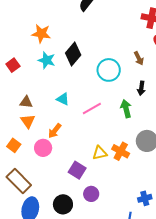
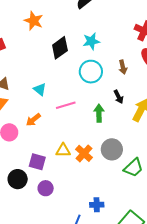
cyan star: (47, 60) -> (91, 41), moved, turned 30
black arrow: (141, 88) -> (119, 97), turned -48
orange arrow: (55, 131) -> (33, 120), moved
purple square: (77, 170) -> (37, 162), turned -30
black circle: (63, 204) -> (18, 179), moved

